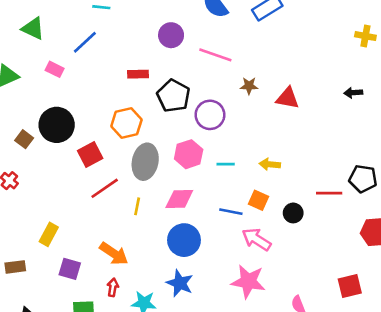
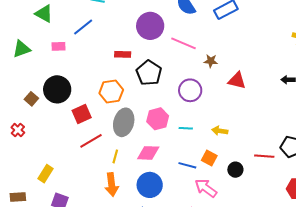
purple circle: (171, 35) -> (150, 26), size x1.4
pink rectangle: (55, 69) -> (58, 46), turned -32
brown star: (249, 86) -> (211, 61), moved
purple circle: (210, 115) -> (190, 90), moved
orange arrow: (114, 254) -> (112, 185), moved, turned 45

